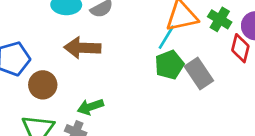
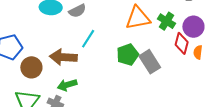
cyan line: (166, 37) -> (88, 39), moved
brown arrow: (82, 48) -> (63, 57), moved

